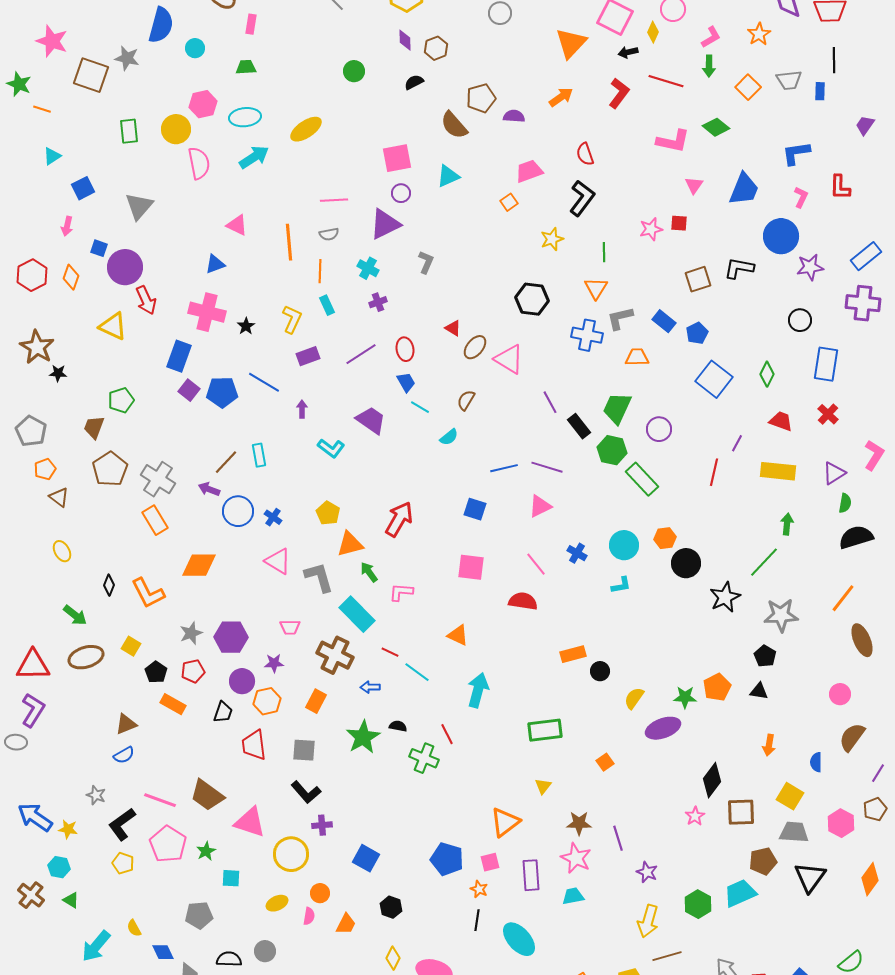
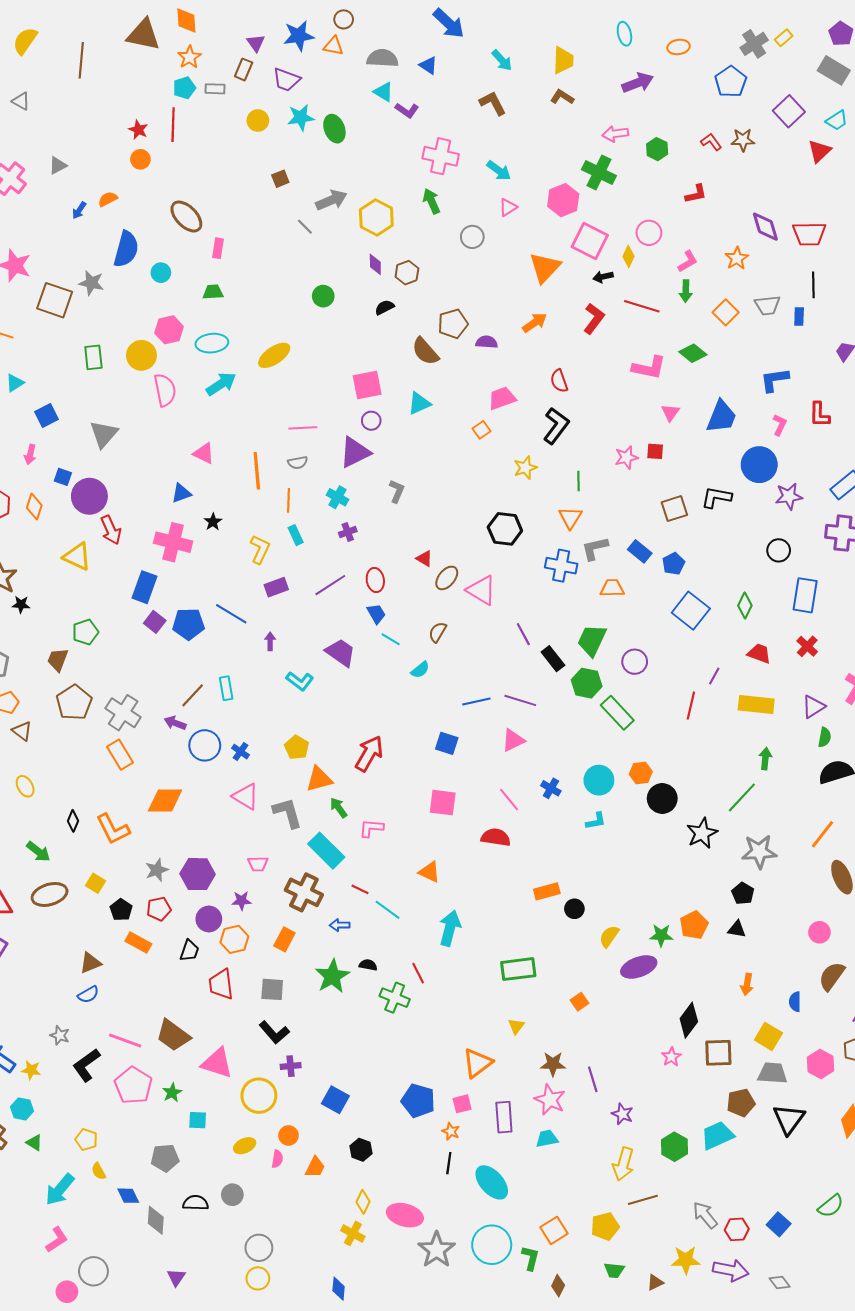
black star: (246, 326) -> (213, 522), moved
yellow pentagon: (123, 863) -> (86, 1140), moved

